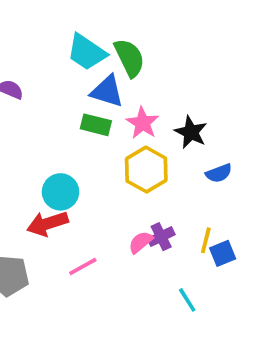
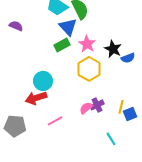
blue triangle: (107, 91) -> (68, 27), turned 30
green rectangle: (96, 125) -> (62, 45), turned -42
blue semicircle: (219, 173) -> (128, 58), moved

